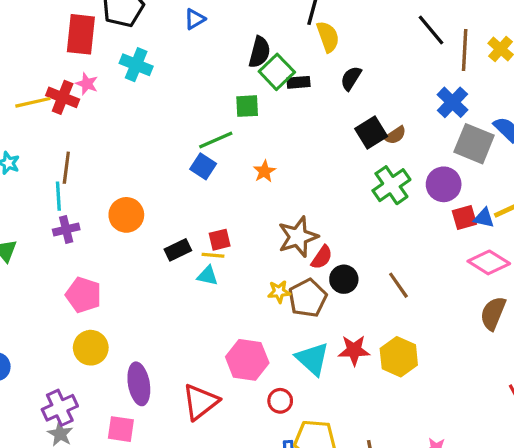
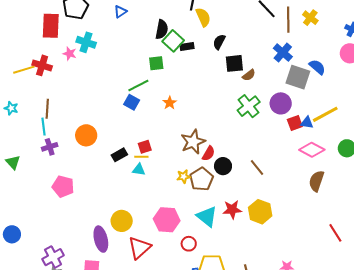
pink star: (87, 84) -> (70, 54), moved
black square: (371, 133) -> (234, 63), moved, turned 30
yellow circle: (91, 348) -> (122, 221), moved

